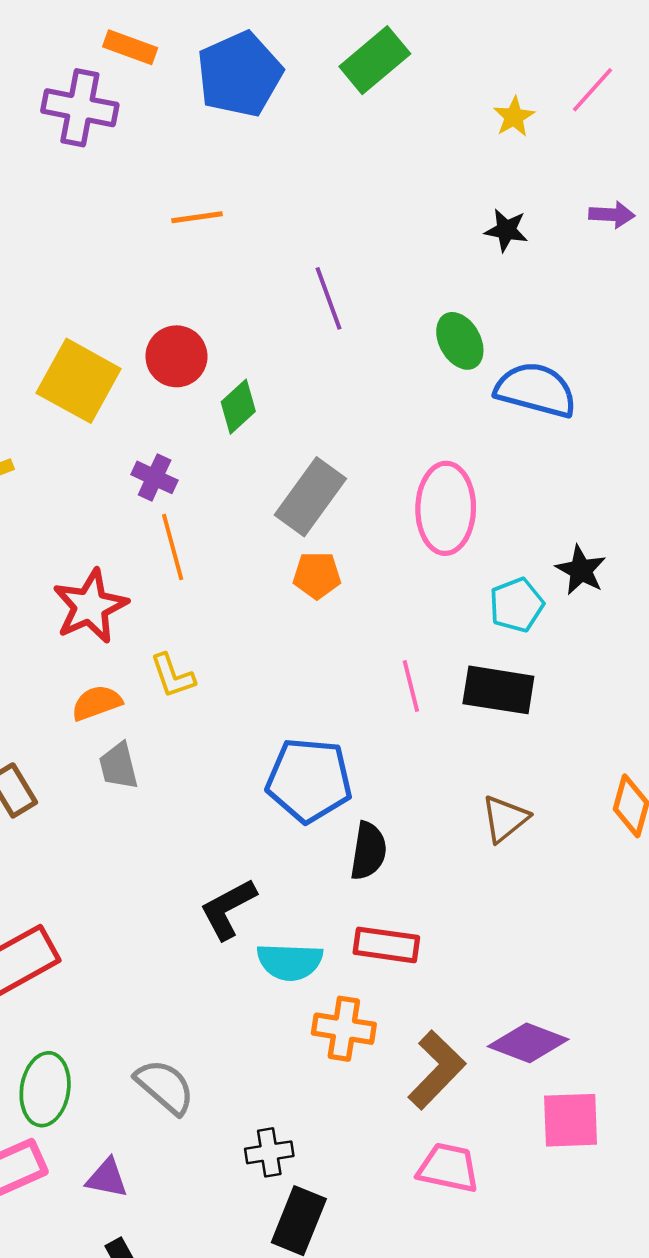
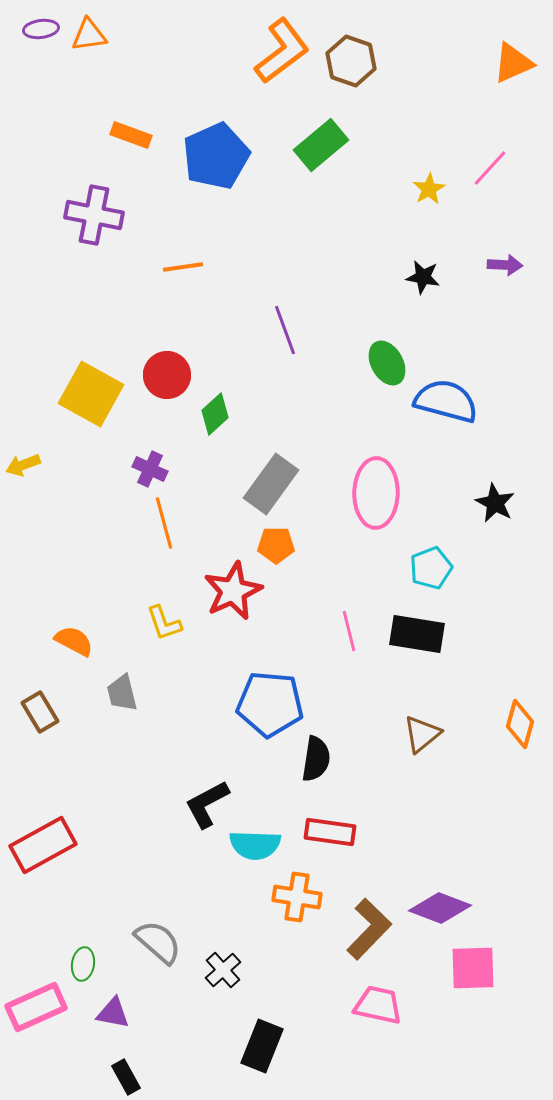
purple cross: (80, 108) -> (94, 215), moved
black star: (581, 570) -> (495, 503), moved
red star: (90, 606) -> (233, 591), moved
orange semicircle: (97, 703) -> (74, 641), moved, turned 48
green ellipse: (45, 1089) -> (83, 964), moved, size x0.6
black cross: (269, 1152) -> (223, 970), moved, turned -33

